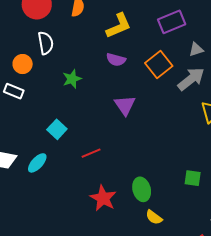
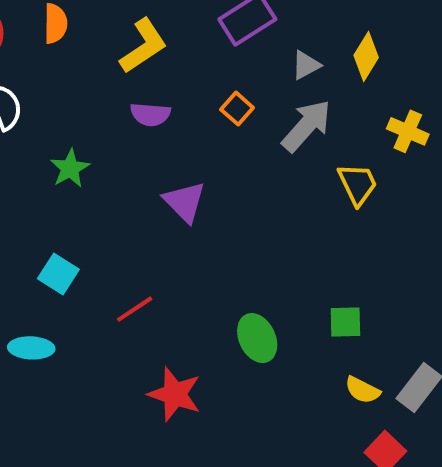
orange square: (159, 64) -> (237, 109), size x0.6
cyan ellipse: (37, 163) -> (31, 348), turned 60
green ellipse: (142, 189) -> (257, 338), moved
yellow semicircle: (154, 217) -> (363, 390), moved

